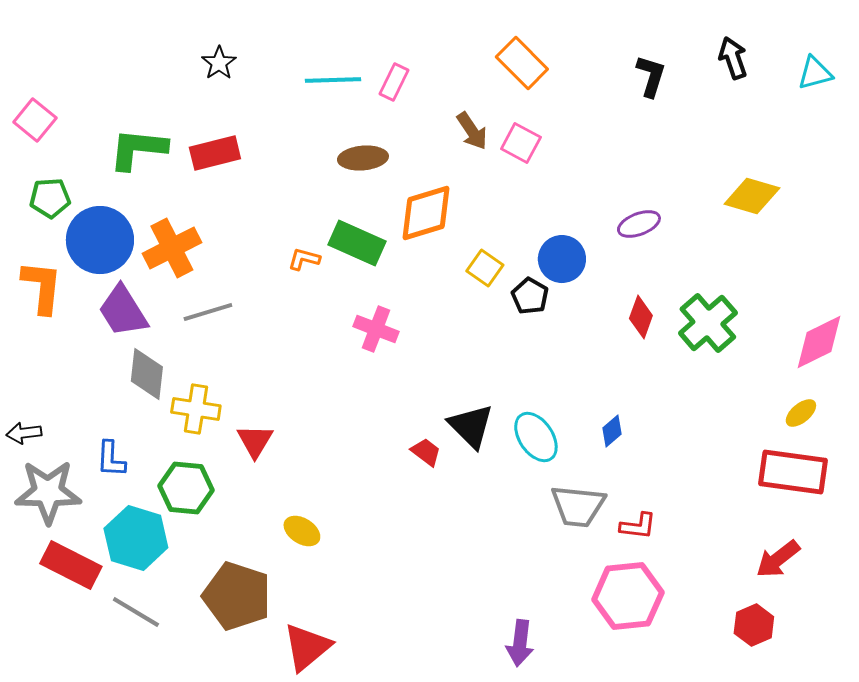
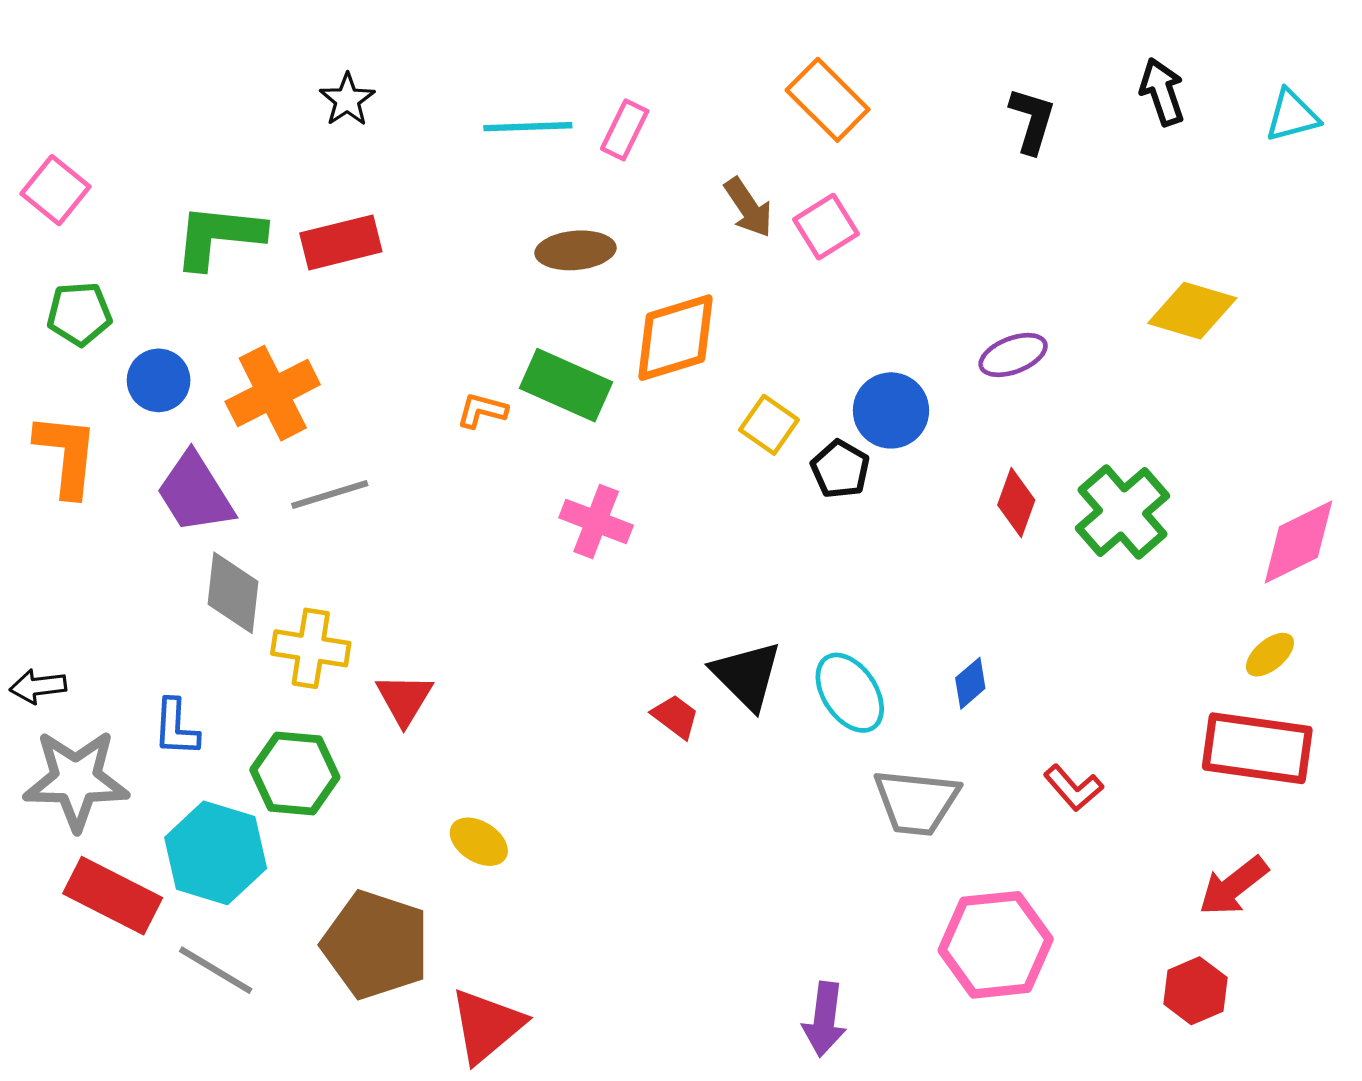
pink square: (521, 143) -> (826, 227), turned 30
blue circle: (100, 240) -> (159, 380), size x0.6
red L-shape: (638, 526) -> (1073, 788), moved, turned 42

